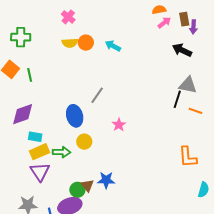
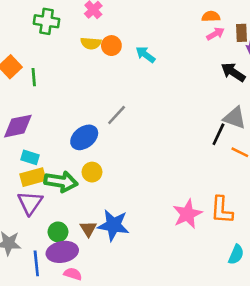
green cross: (21, 37) -> (47, 21), moved
blue ellipse: (75, 116) -> (84, 137), turned 60
pink star: (119, 125) -> (187, 214), moved, size x1.6
green arrow: (62, 152) -> (61, 182), size x1.4
blue star: (106, 180) -> (113, 225), size x1.4
green circle: (77, 190) -> (58, 232), moved

